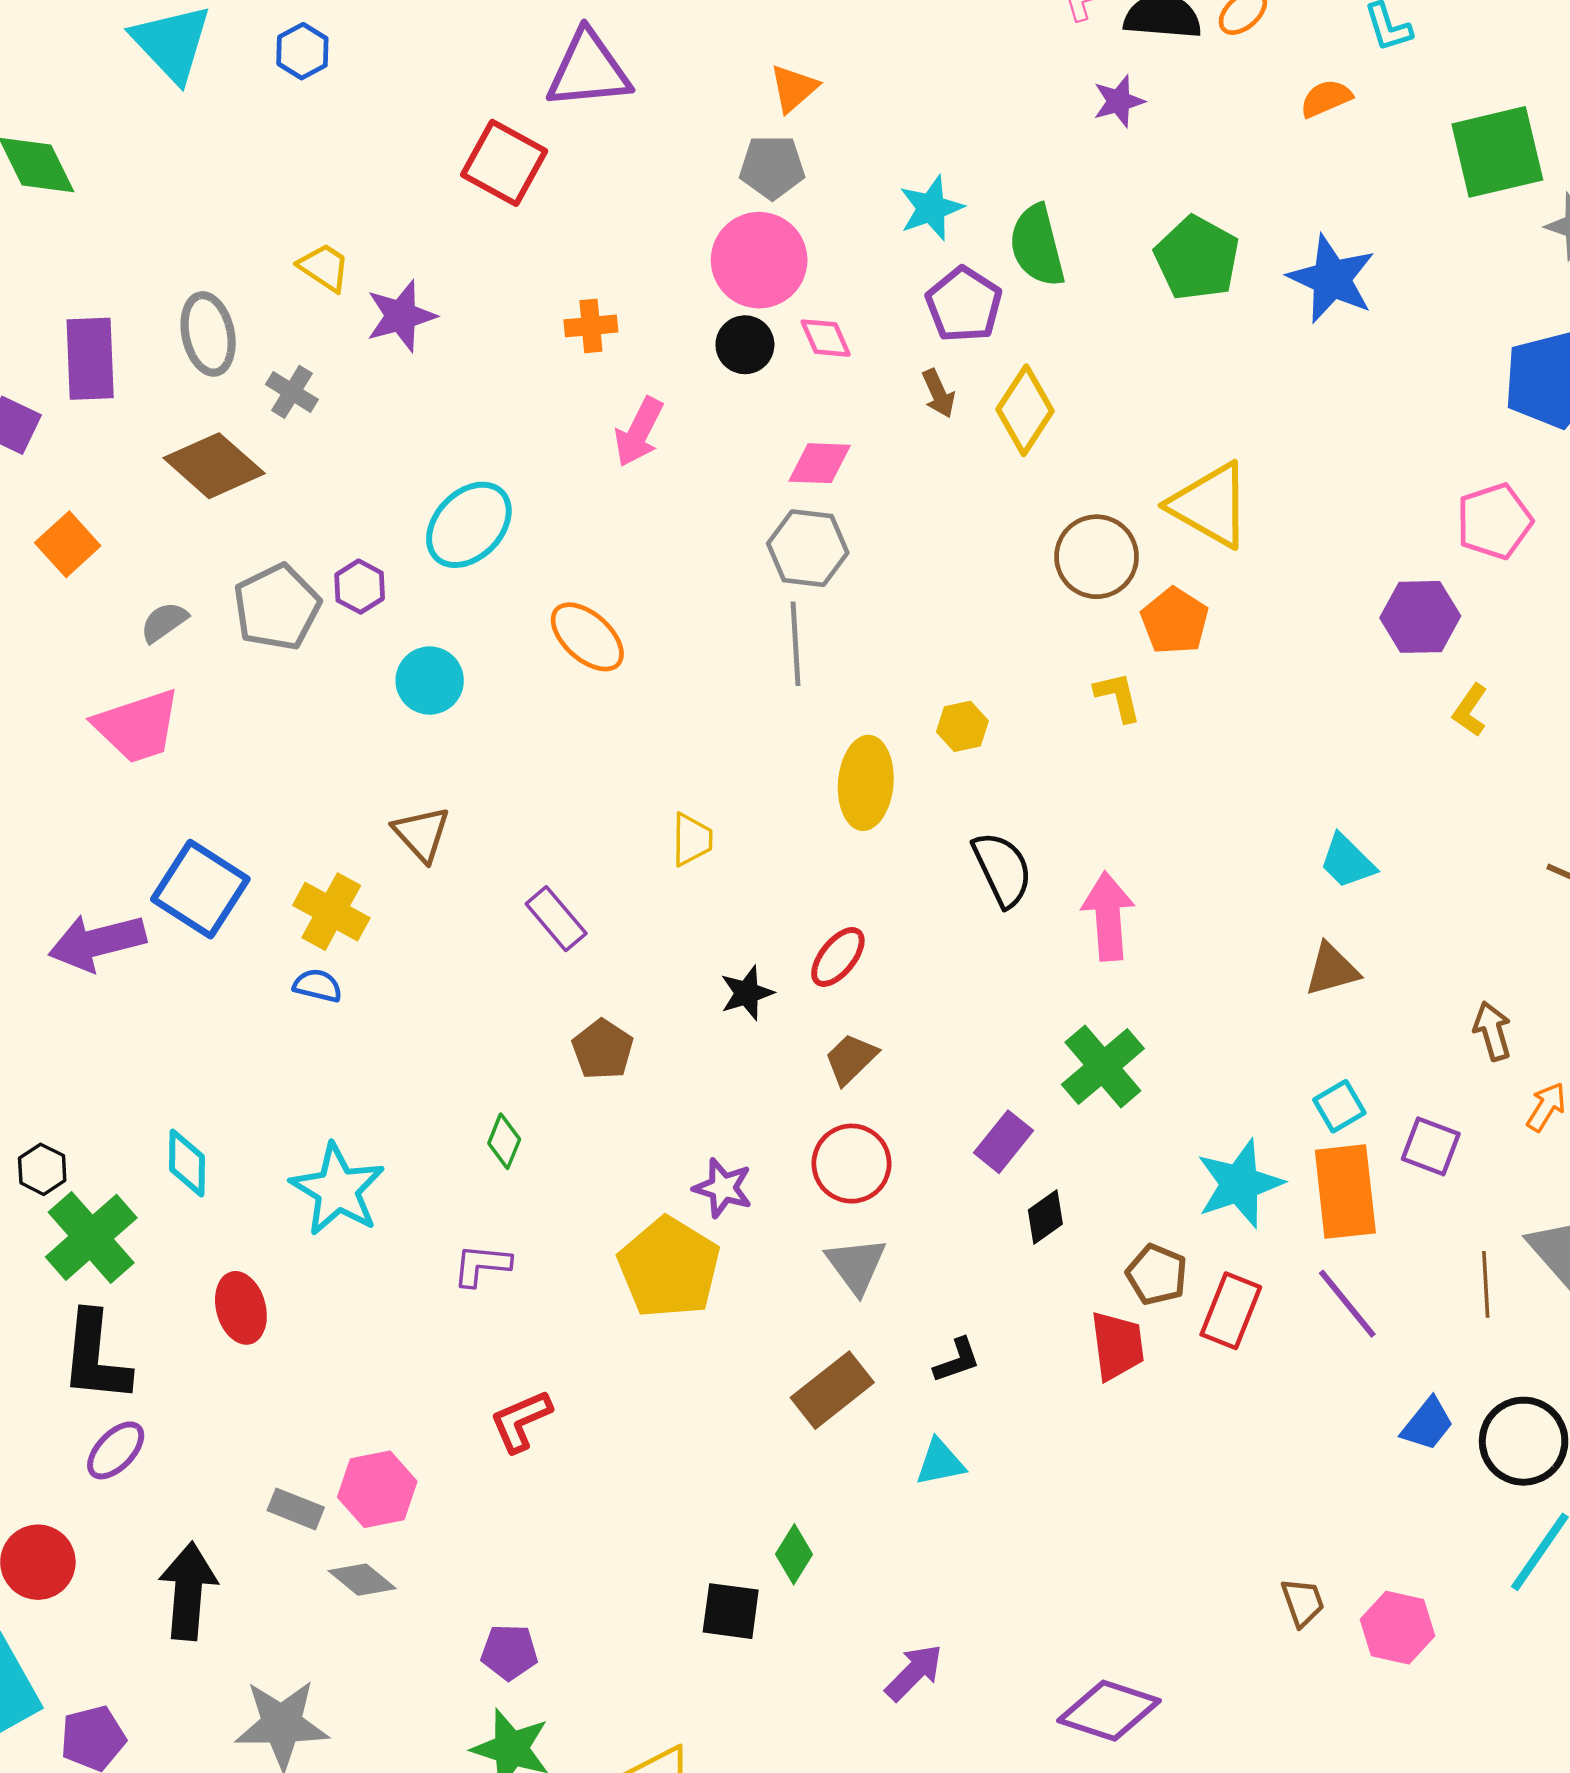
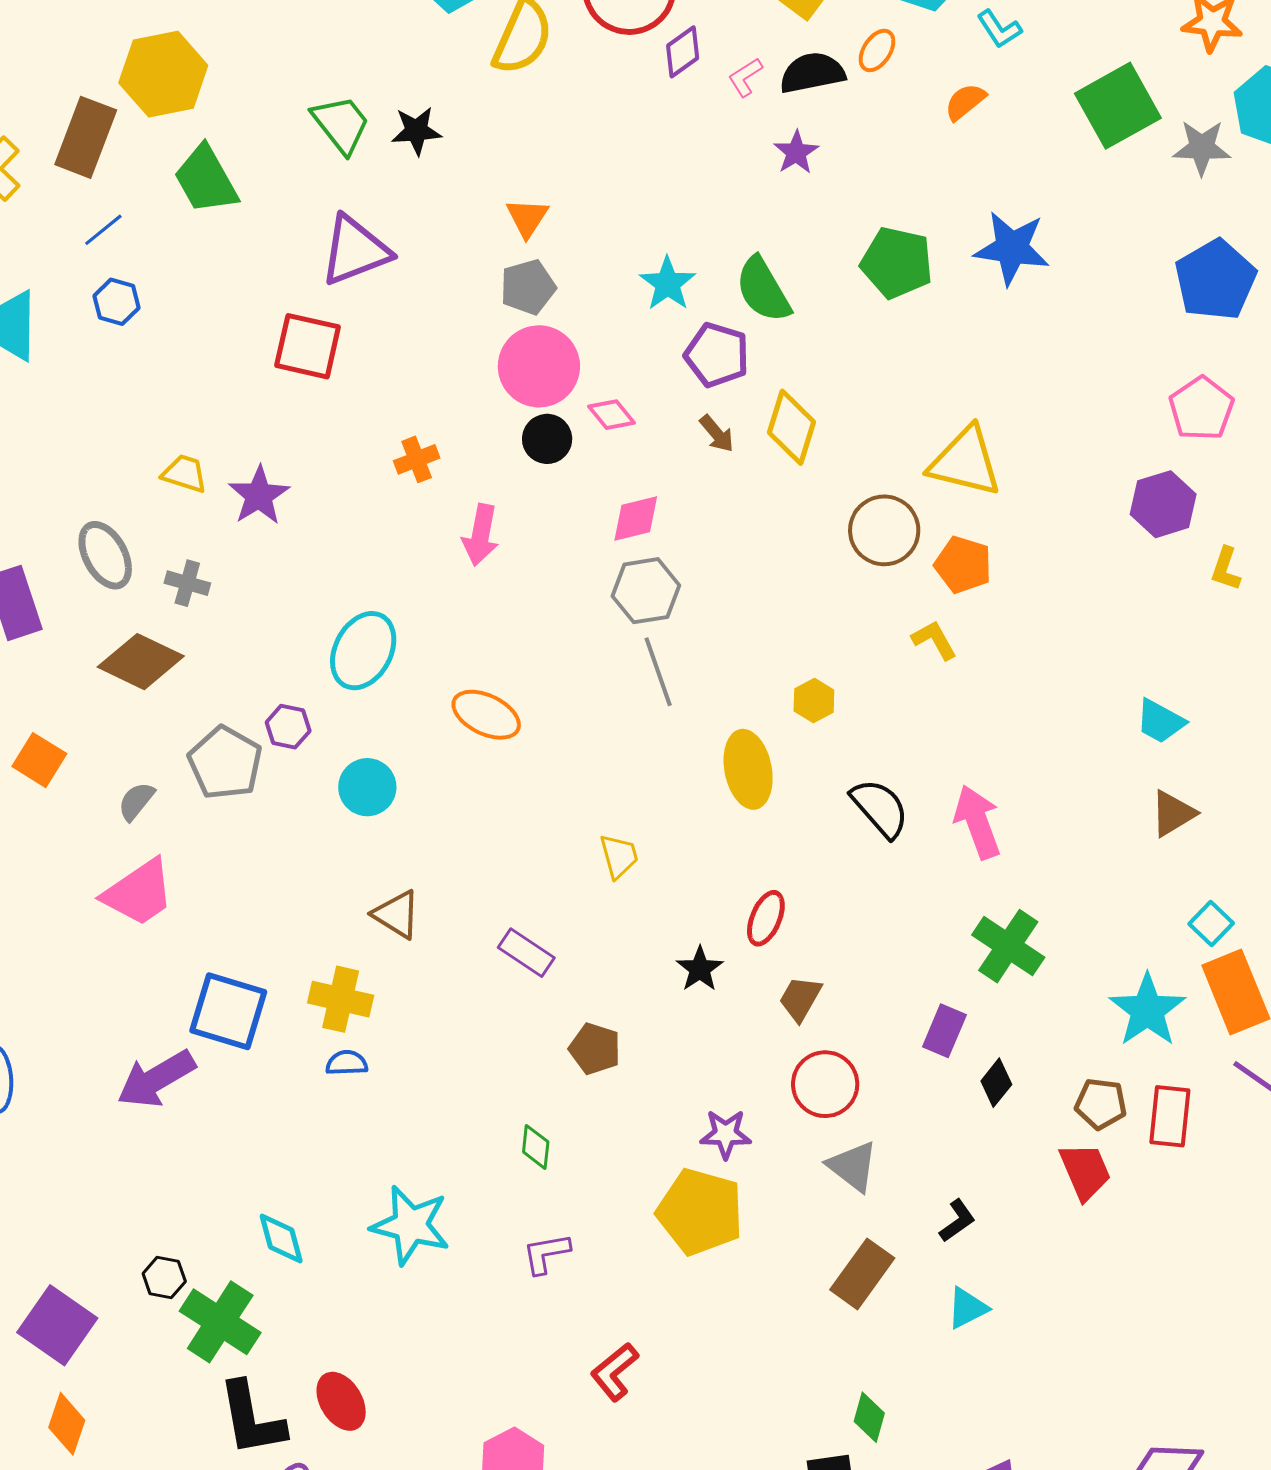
red ellipse: (241, 1308) -> (341, 1401), moved

